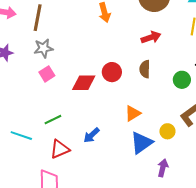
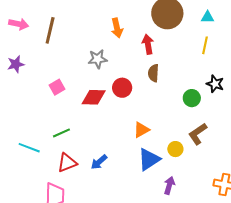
red arrow: (151, 37) -> (148, 44), moved, turned -84
gray star: (43, 48) -> (98, 59), moved
brown semicircle: (145, 69) -> (153, 73), moved
blue arrow: (92, 135) -> (99, 162), moved

